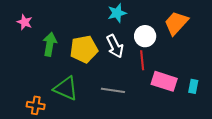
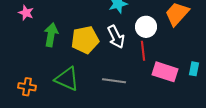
cyan rectangle: (193, 86) -> (194, 69), moved
orange cross: (36, 105) -> (27, 87), moved

